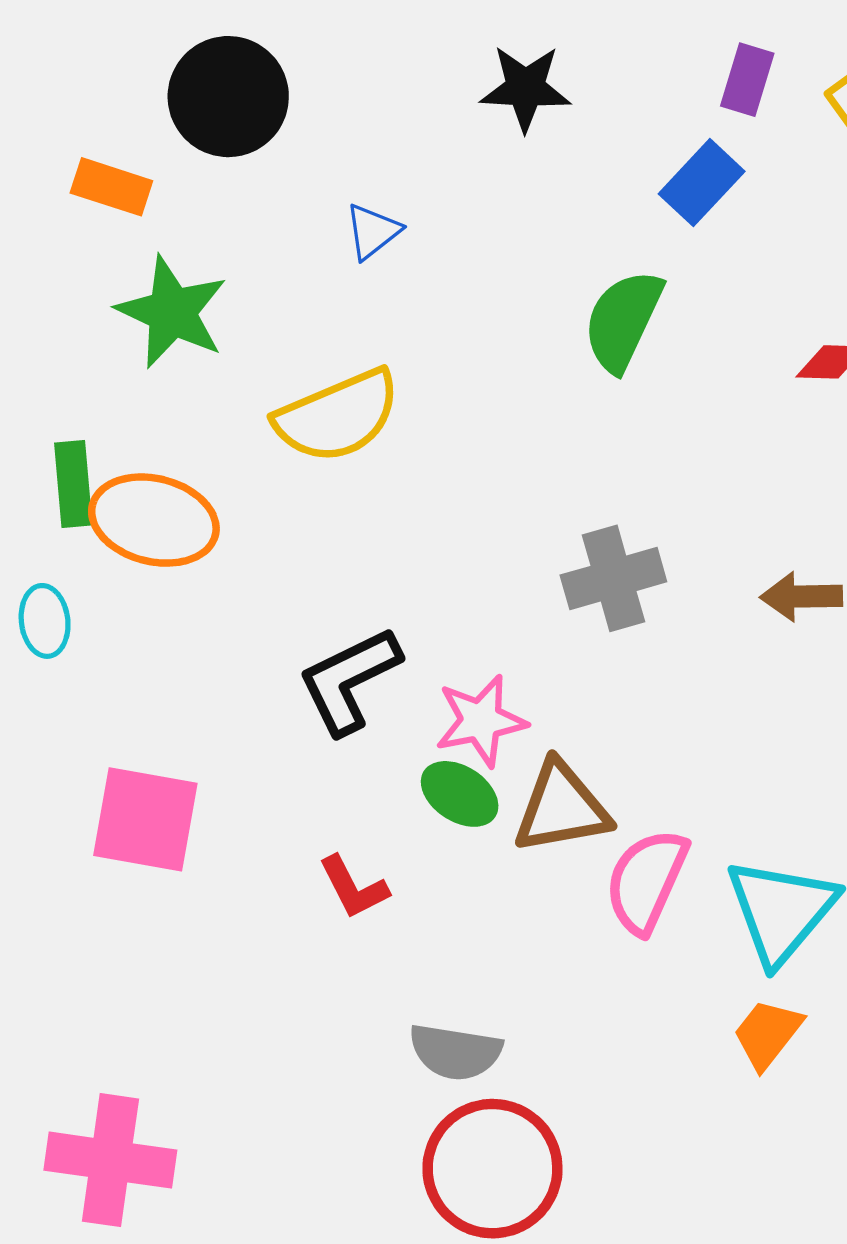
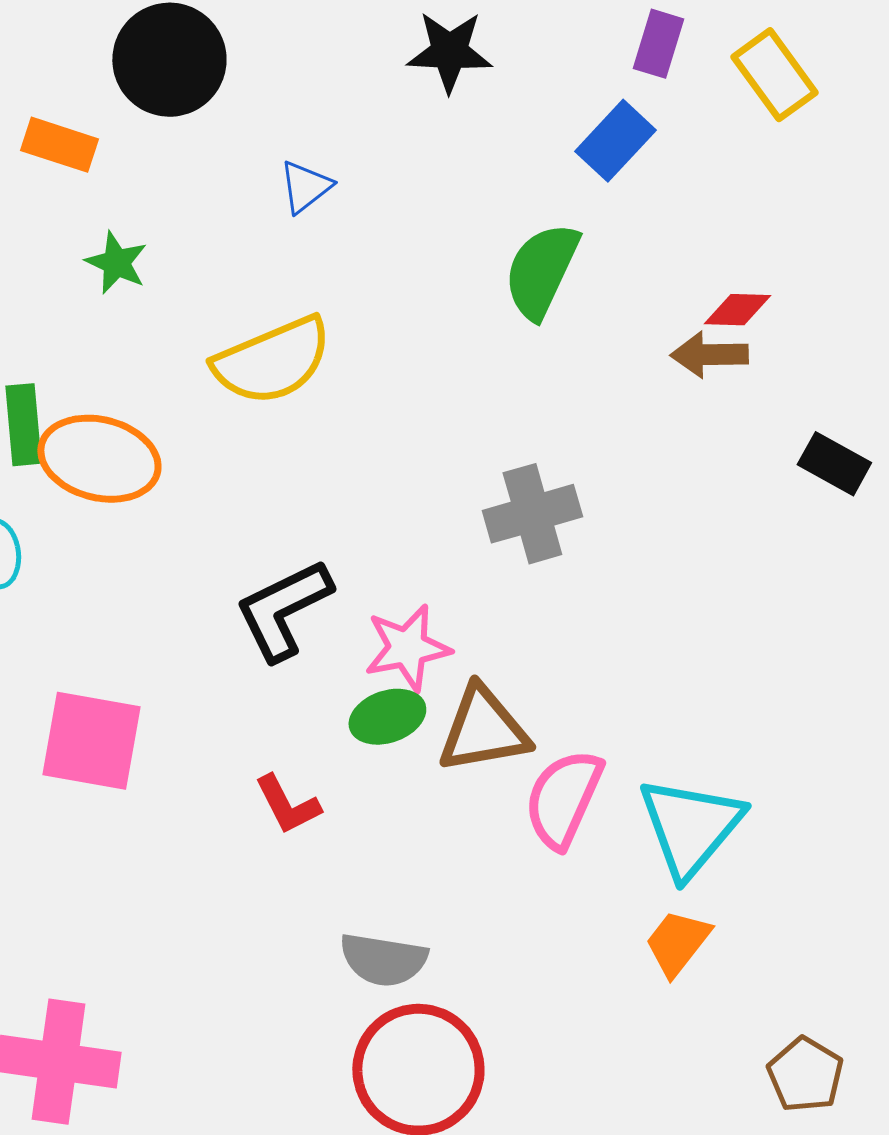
green star: (172, 312) -> (116, 263), size x0.6
brown arrow: (801, 597) -> (709, 355), moved
green ellipse: (460, 794) -> (387, 717), turned -52

